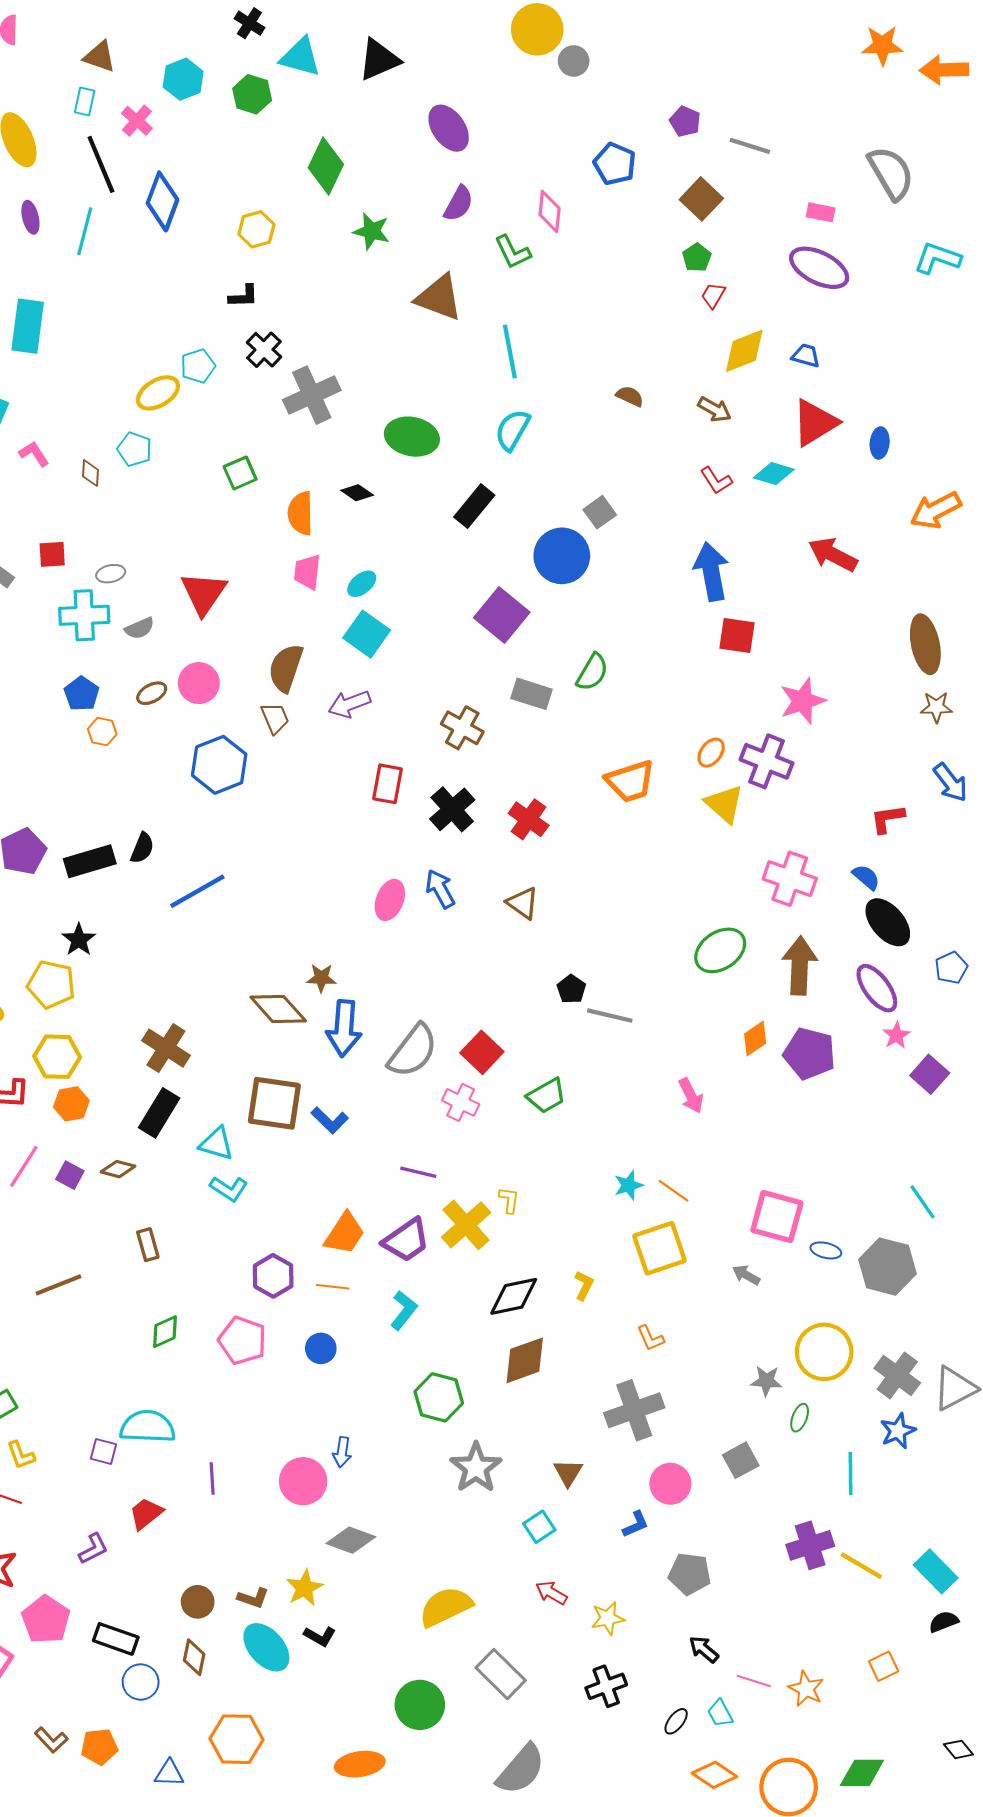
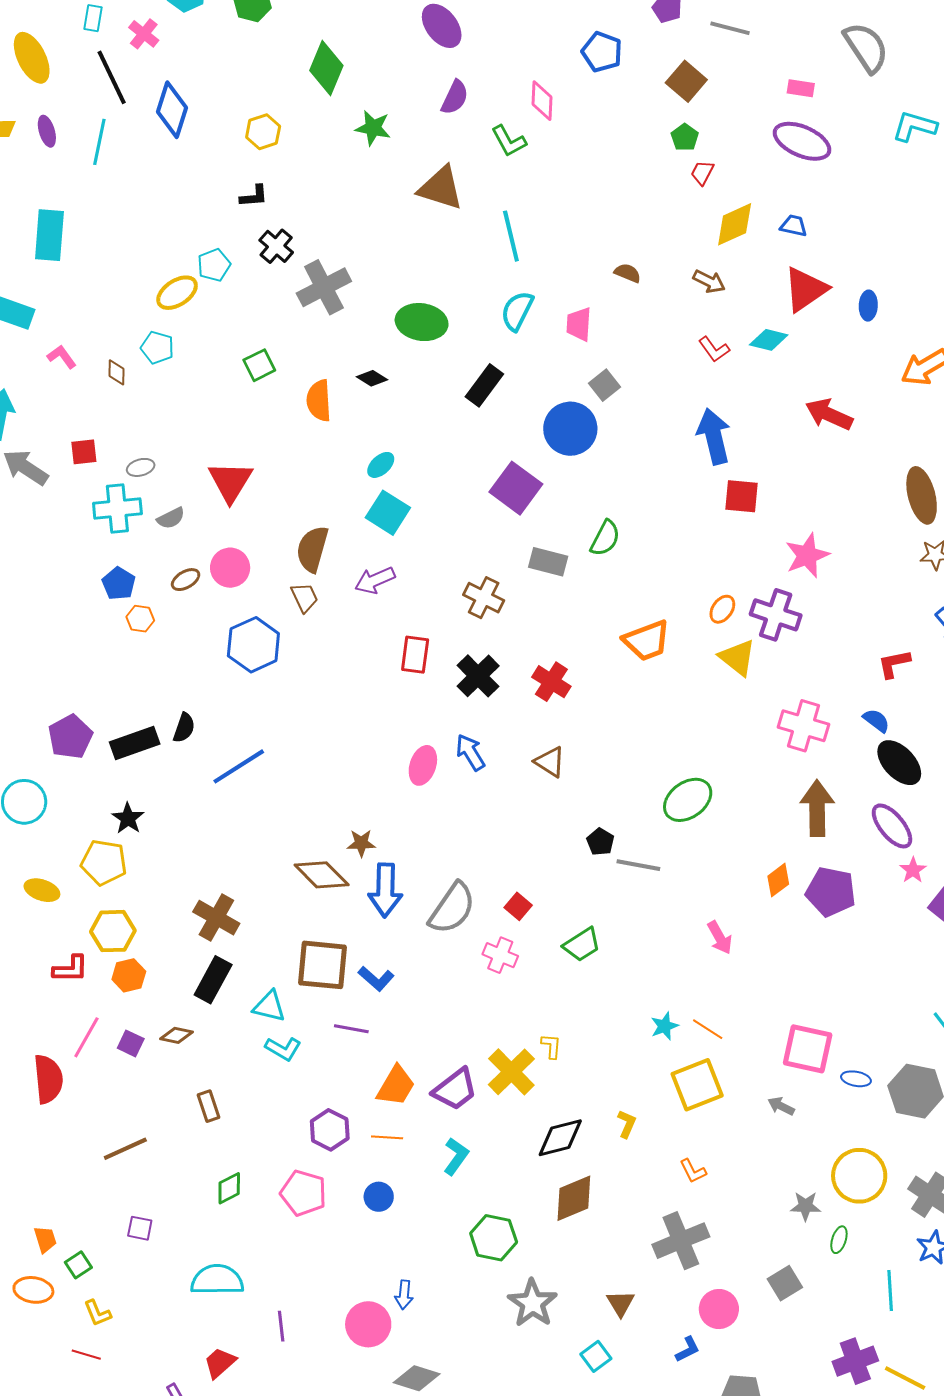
pink trapezoid: (307, 572) -> (579, 324), moved
green ellipse: (720, 950) -> (688, 800), moved
red square: (482, 1052) -> (518, 906), size x0.7
purple line: (418, 1172) -> (351, 1029), moved
purple square: (103, 1452) -> (140, 1228), moved

